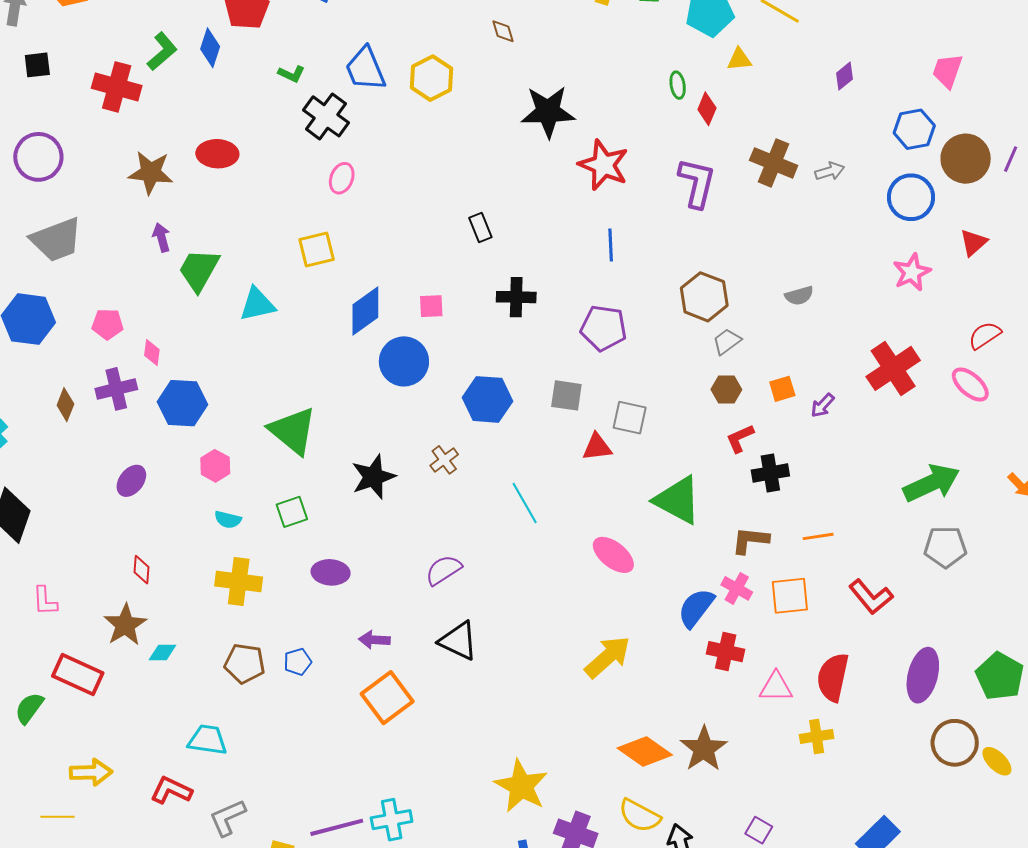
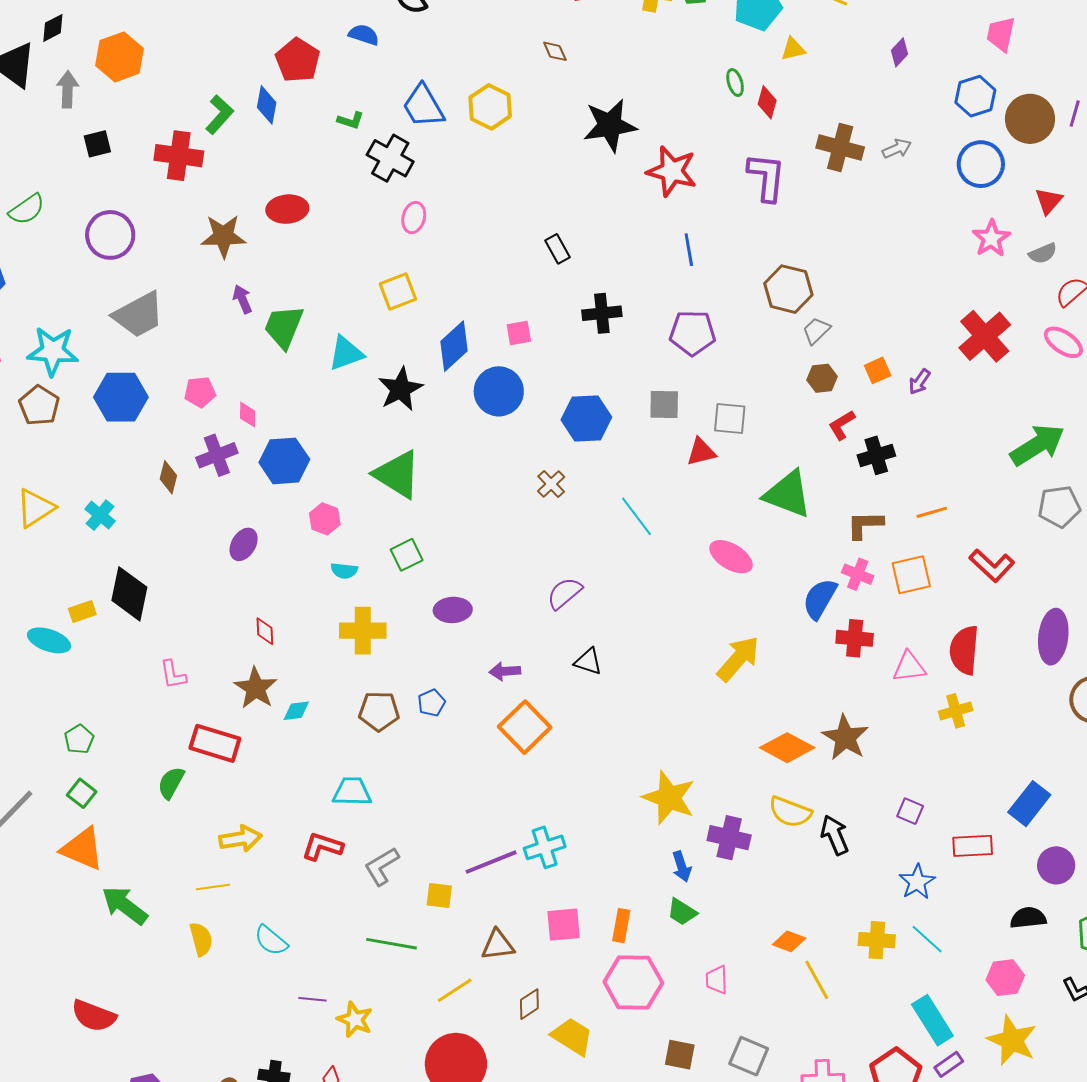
gray semicircle: (799, 296) -> (1043, 253), moved
black star: (373, 477) -> (400, 389), moved
black triangle: (458, 641) -> (588, 662), size x0.7

